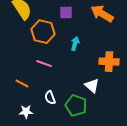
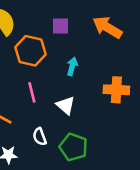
pink line: (44, 64) -> (32, 92), turned 56
white triangle: (92, 86) -> (66, 105), moved

